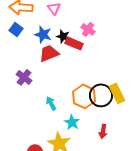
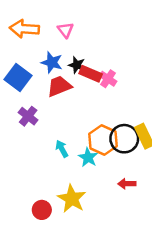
blue square: (16, 29) -> (18, 77), moved, size x1.5
pink cross: (88, 29) -> (108, 79), moved
cyan star: (72, 122) -> (88, 157), moved
red arrow: (103, 131) -> (127, 184), turned 80

